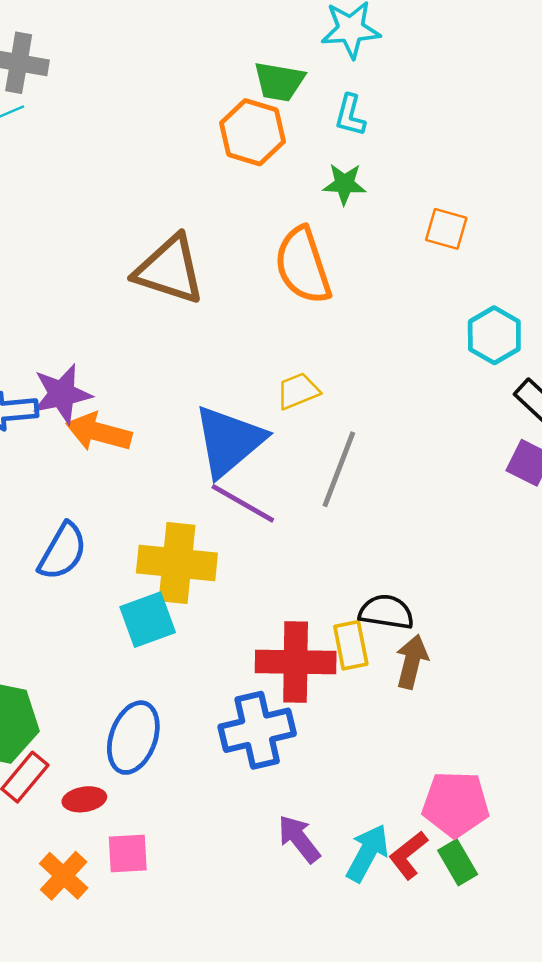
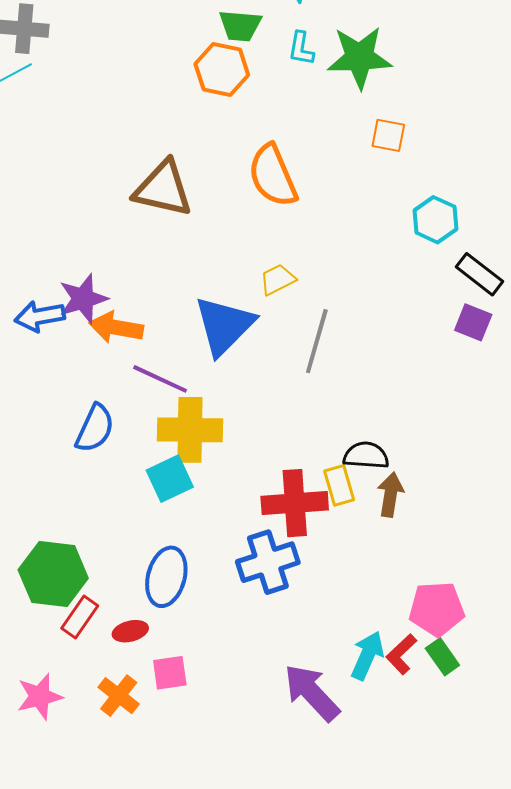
green star: (344, 184) -> (359, 57), moved, size x1.8
purple line: (243, 503) -> (160, 379), moved
purple arrow: (299, 839) -> (312, 693), moved, size x1.5

